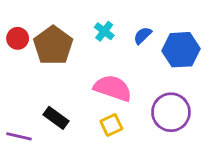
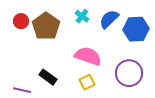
blue semicircle: (143, 36) -> (109, 19), size x1.5

